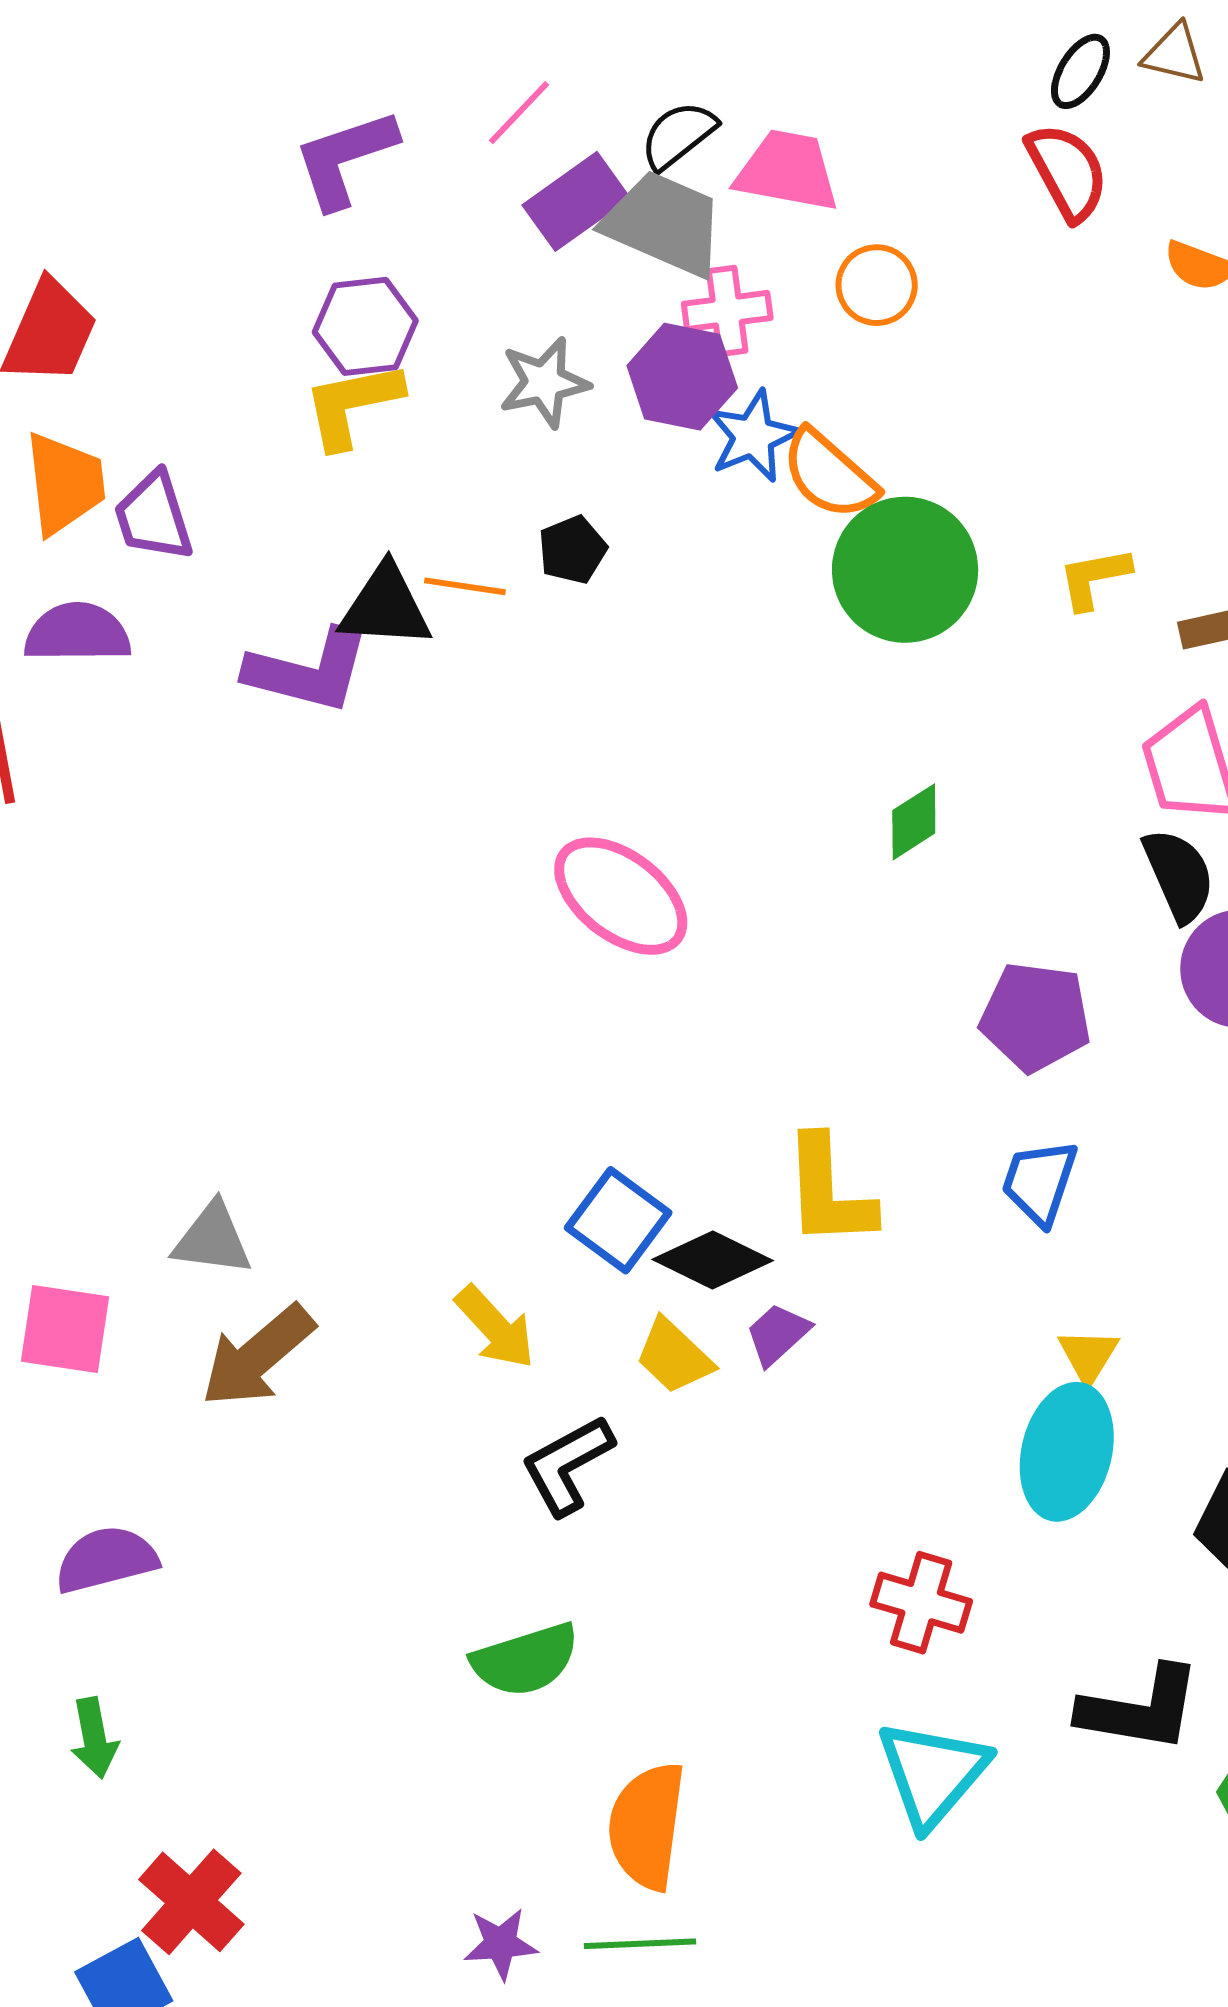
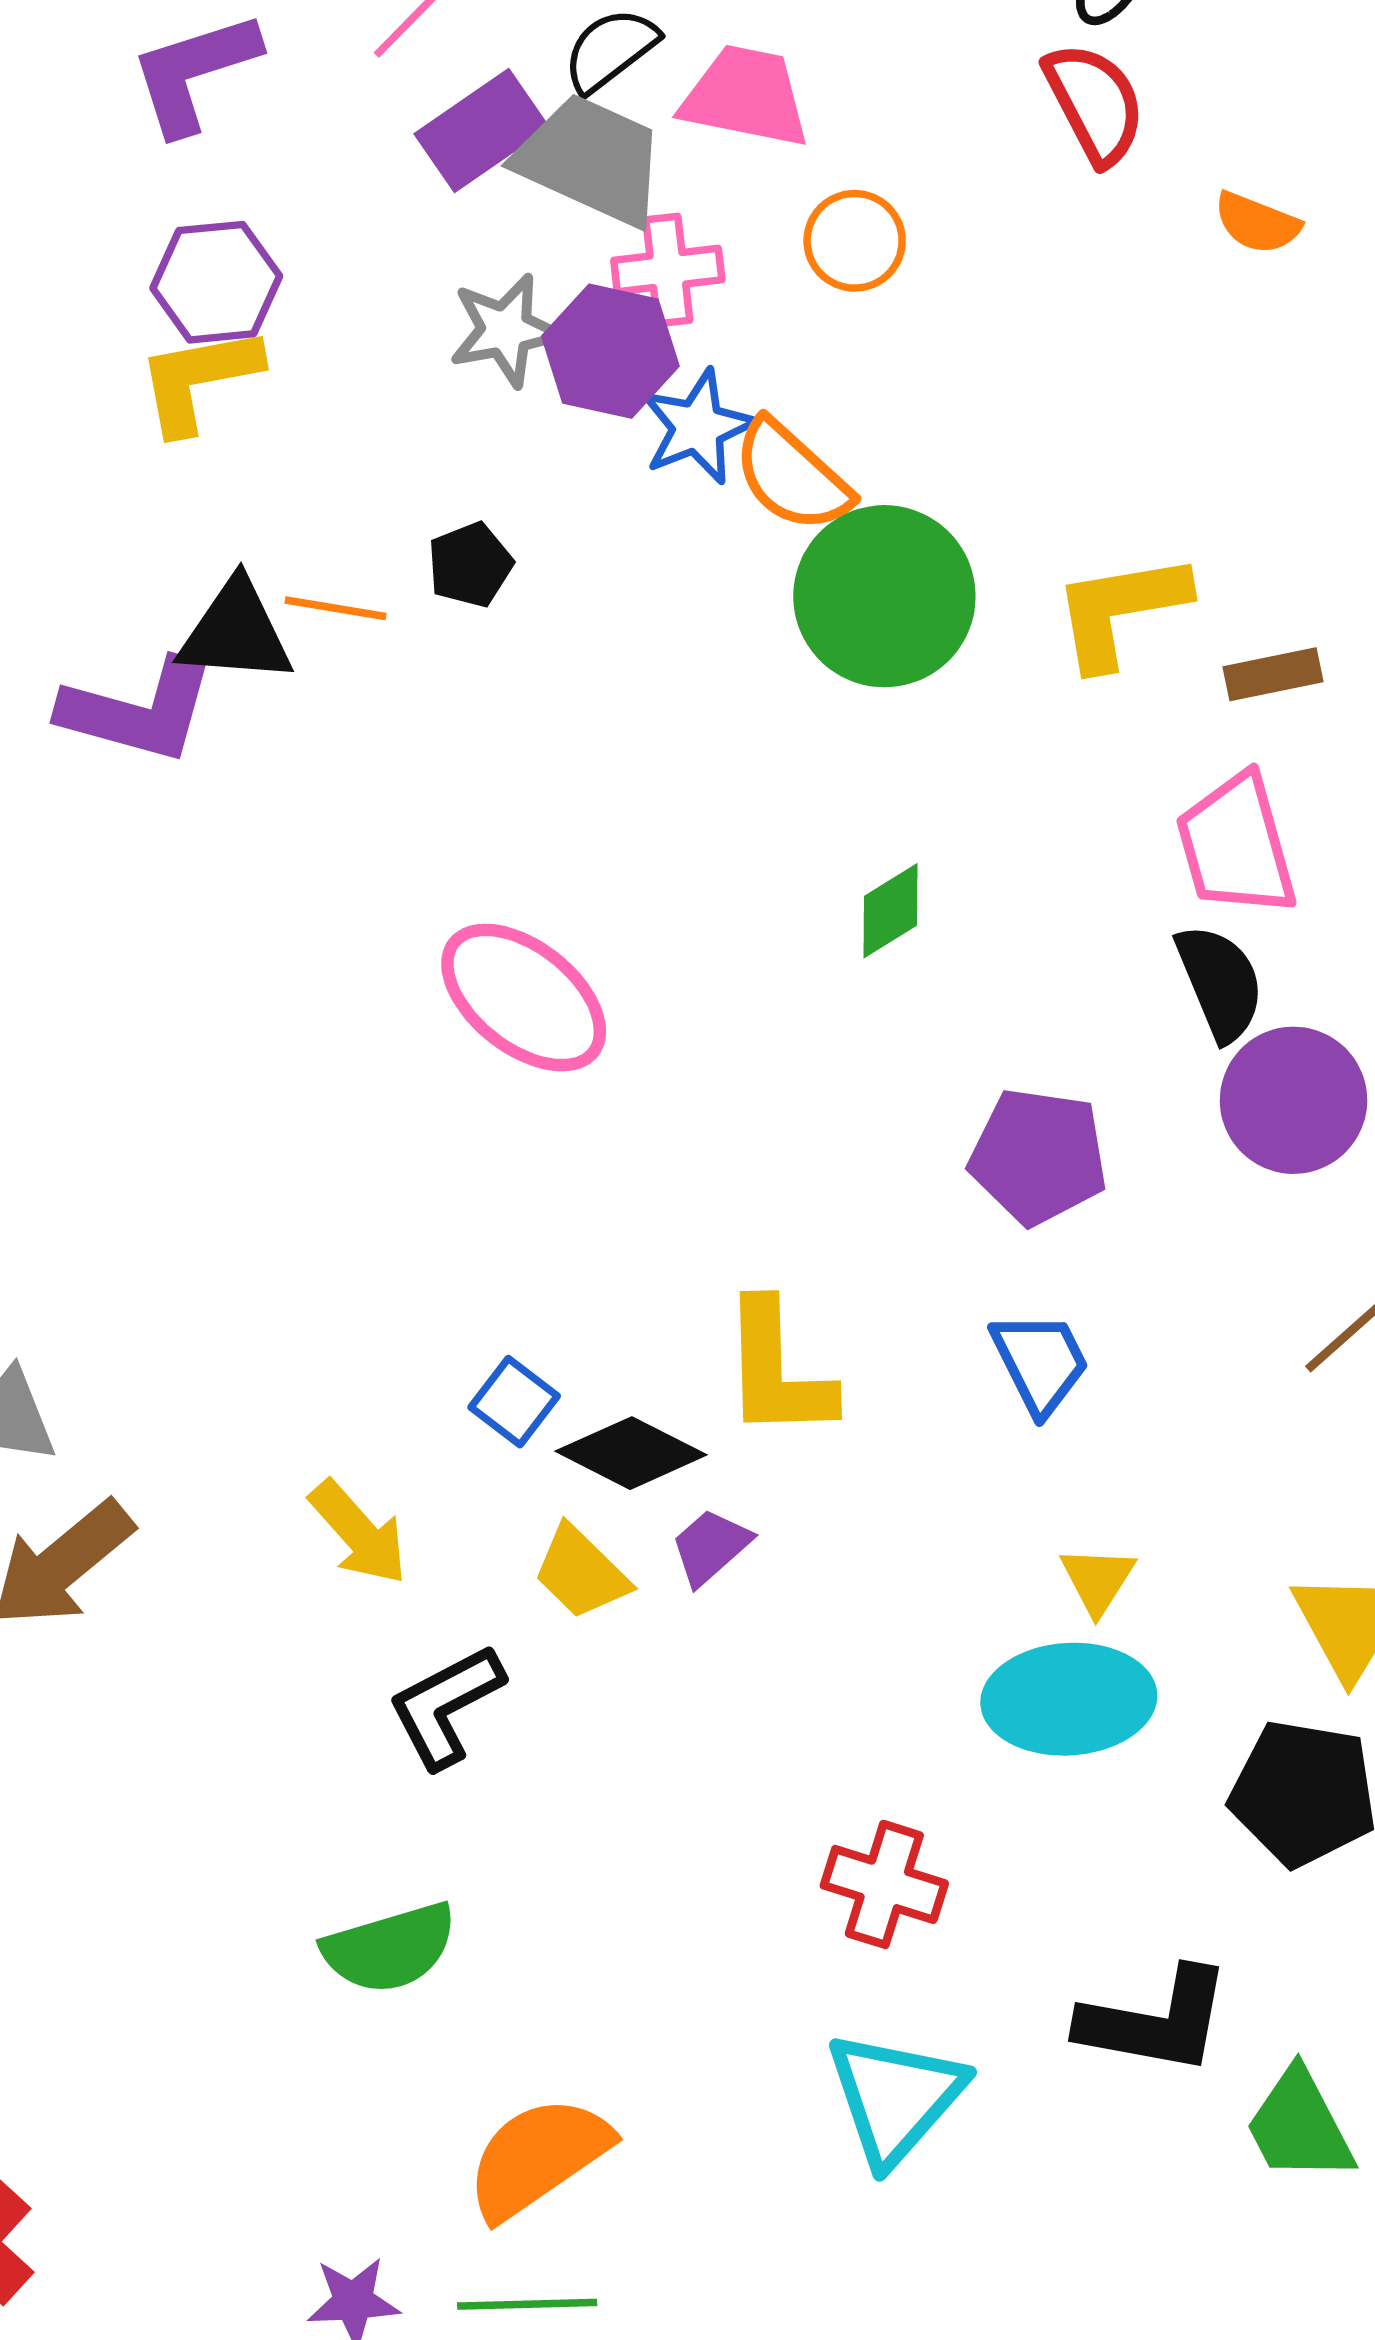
gray star: (544, 382) -> (505, 330), moved
yellow L-shape: (1094, 578) -> (1120, 610), size x1.5
blue trapezoid: (1039, 1182) -> (1040, 1362), turned 134
blue square: (618, 1220) -> (514, 1402), size x0.7
cyan ellipse: (1067, 1452) -> (1069, 1699), turned 72
orange semicircle: (647, 1826) -> (538, 2157), turned 47

